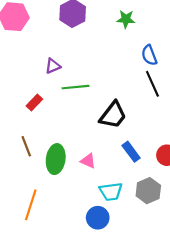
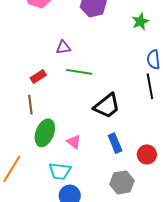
green star: (126, 19) -> (140, 21), turned 30
brown line: (26, 146) -> (30, 105), moved
cyan trapezoid: (111, 192) -> (60, 171), moved

